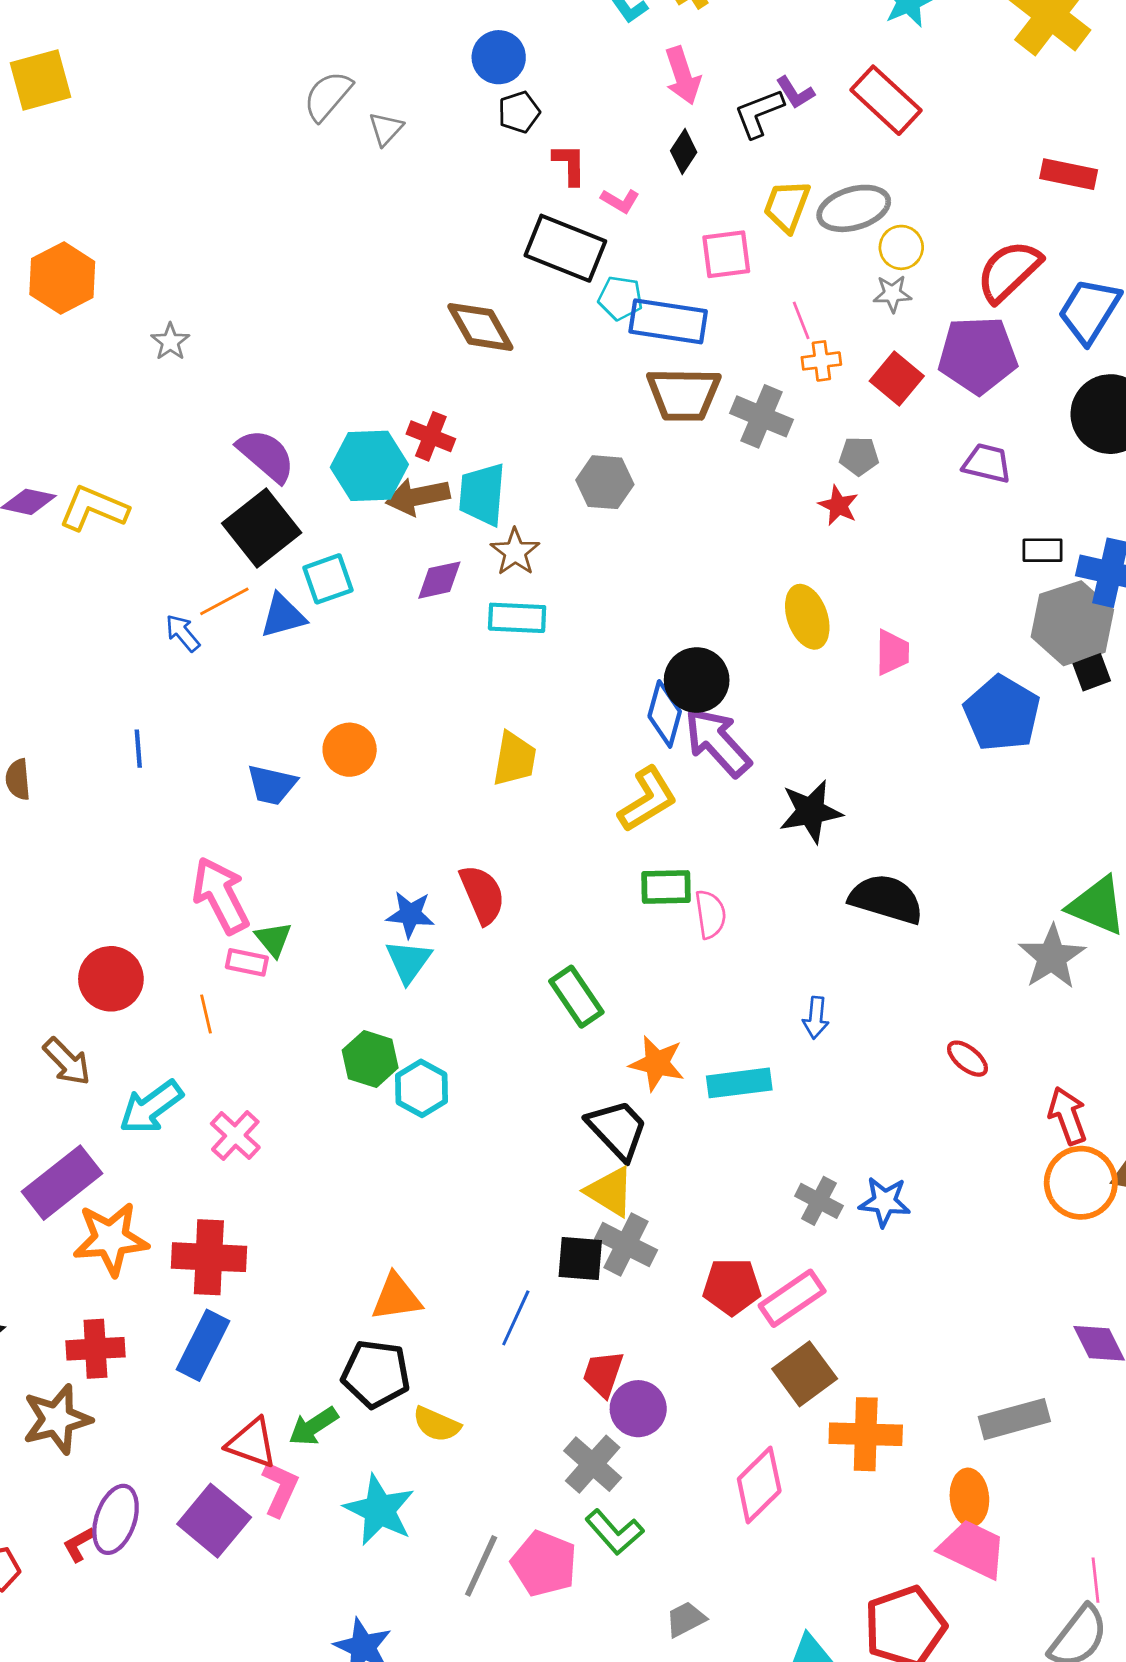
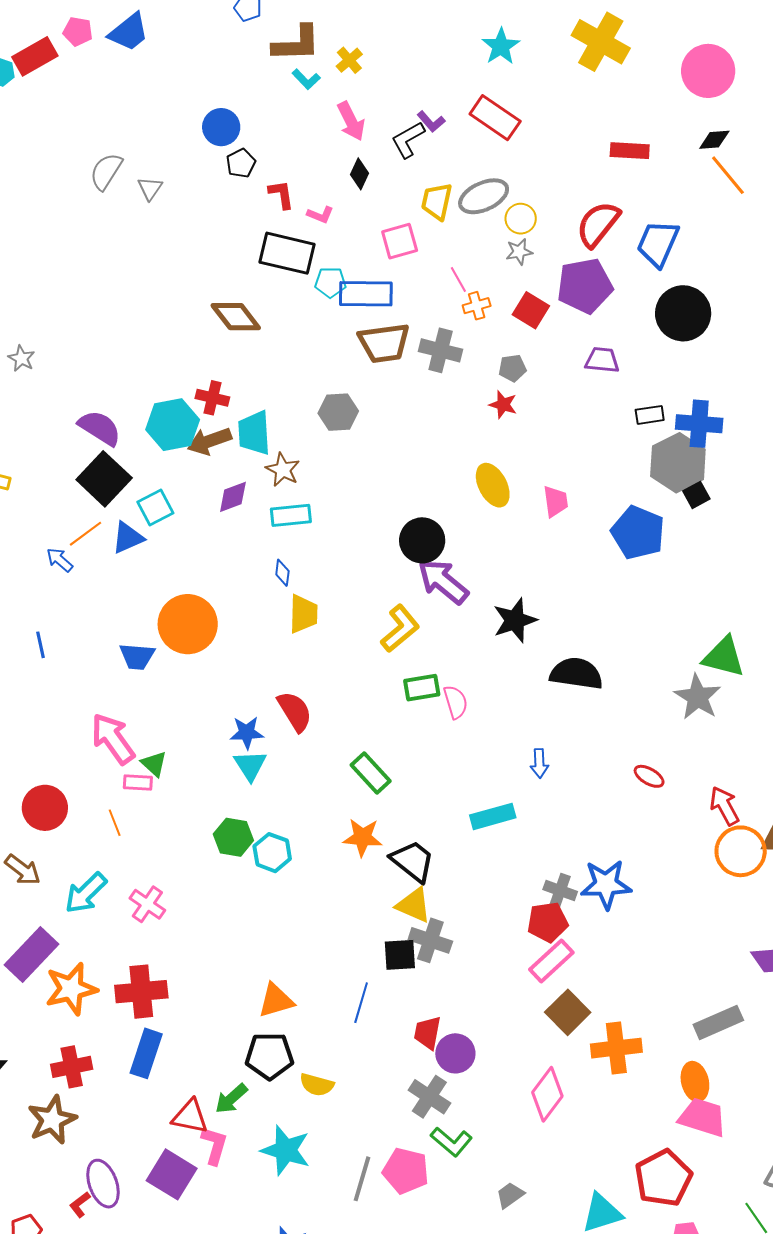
blue diamond: (665, 714) -> (282, 573), moved, size x0.6
orange circle: (350, 750) -> (188, 624), size x1.6
orange star: (657, 1063) -> (363, 837), moved
blue star: (885, 1202) -> (606, 884), size x1.4
red pentagon: (732, 1287) -> (548, 922), moved
purple ellipse: (116, 1519) -> (103, 1184), turned -30

